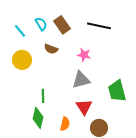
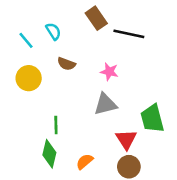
brown rectangle: (62, 25) -> (96, 18), moved
red triangle: (84, 107) -> (126, 139), moved
orange semicircle: (65, 124) -> (85, 162), turned -144

